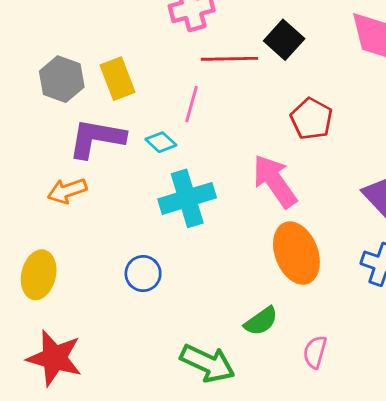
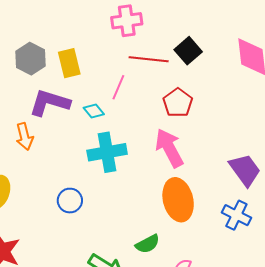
red pentagon: (311, 119) -> (178, 103), moved
orange arrow: (67, 191) -> (24, 136), turned -92

